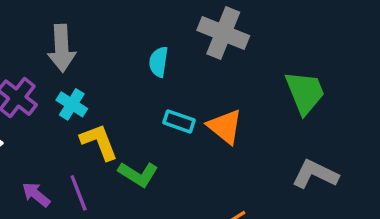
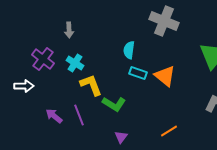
gray arrow: (62, 48) -> (69, 30), size x0.6
cyan semicircle: (159, 62) -> (129, 50), moved

